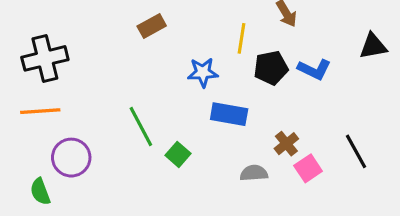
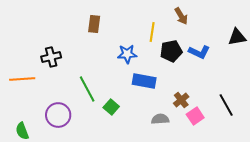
brown rectangle: (152, 26) -> (94, 24), turned -54
black cross: (45, 58) -> (51, 57), moved, size x0.7
purple circle: (71, 158) -> (58, 115), moved

